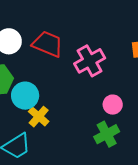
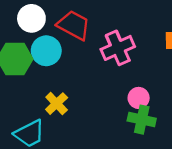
cyan circle: (25, 96) -> (46, 51), moved
green cross: (107, 134) -> (142, 120), moved, turned 35

